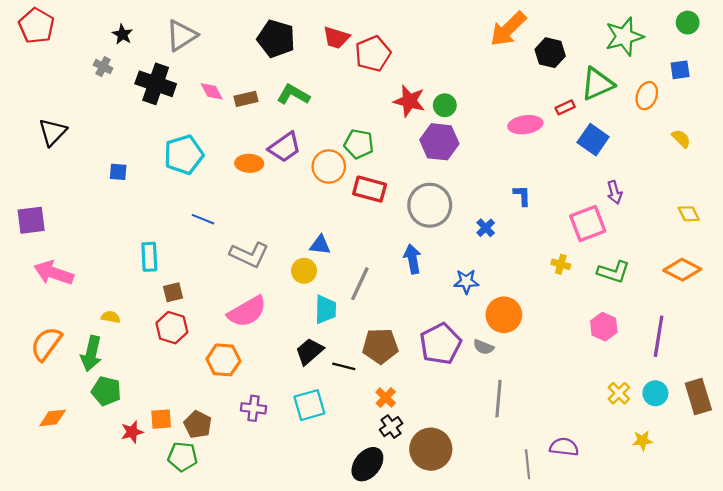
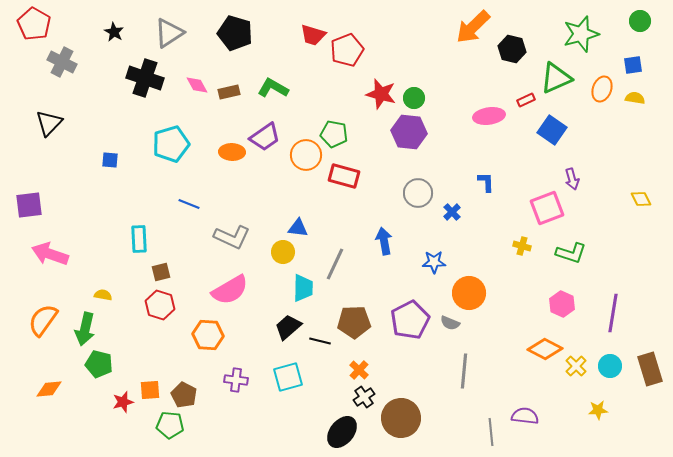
black pentagon: (276, 39) -> (235, 33), moved
gray cross: (103, 67) -> (62, 62), moved, size x1.6
yellow semicircle: (681, 139) -> (635, 98), moved, turned -36
gray circle: (430, 205) -> (418, 193), moved, size x0.7
orange diamond: (682, 270) -> (545, 349), moved

